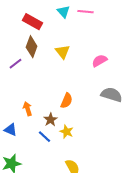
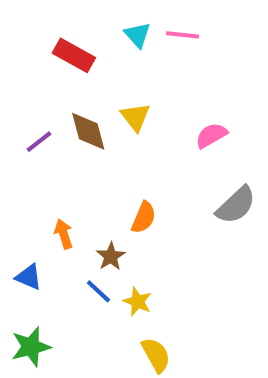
brown diamond: (32, 47) -> (88, 131), moved, turned -35
gray semicircle: (112, 95) -> (236, 205), turned 120
yellow star: (67, 132) -> (137, 302), moved

